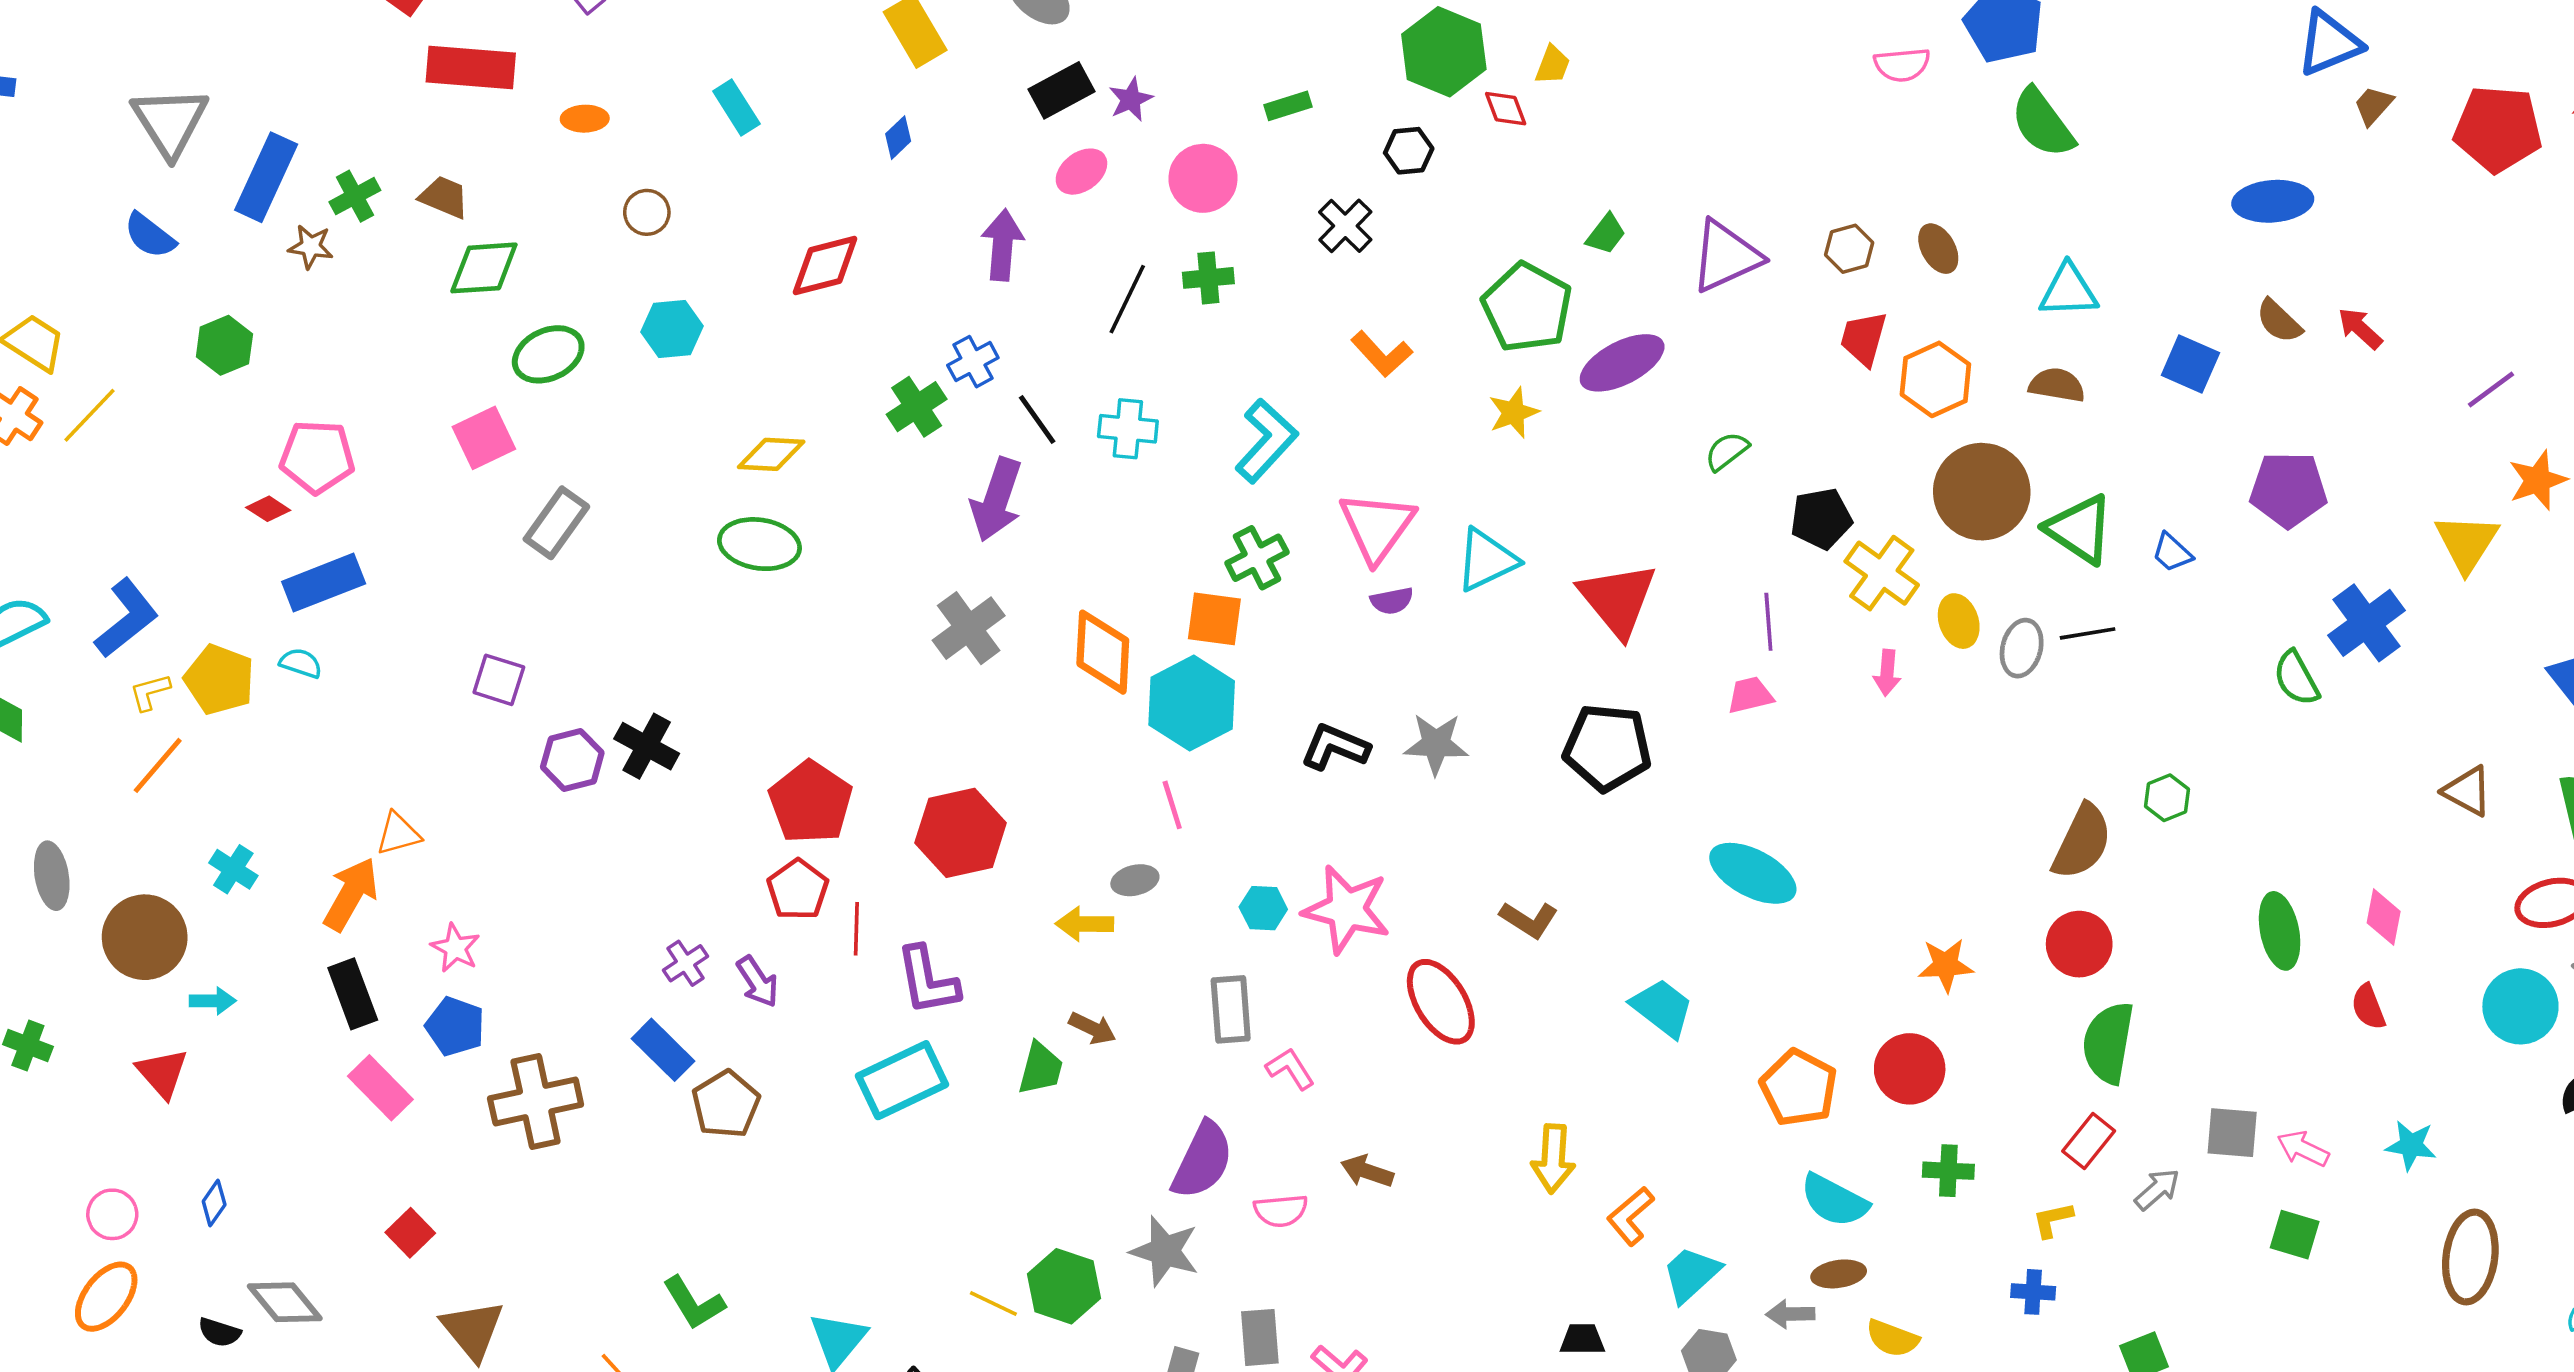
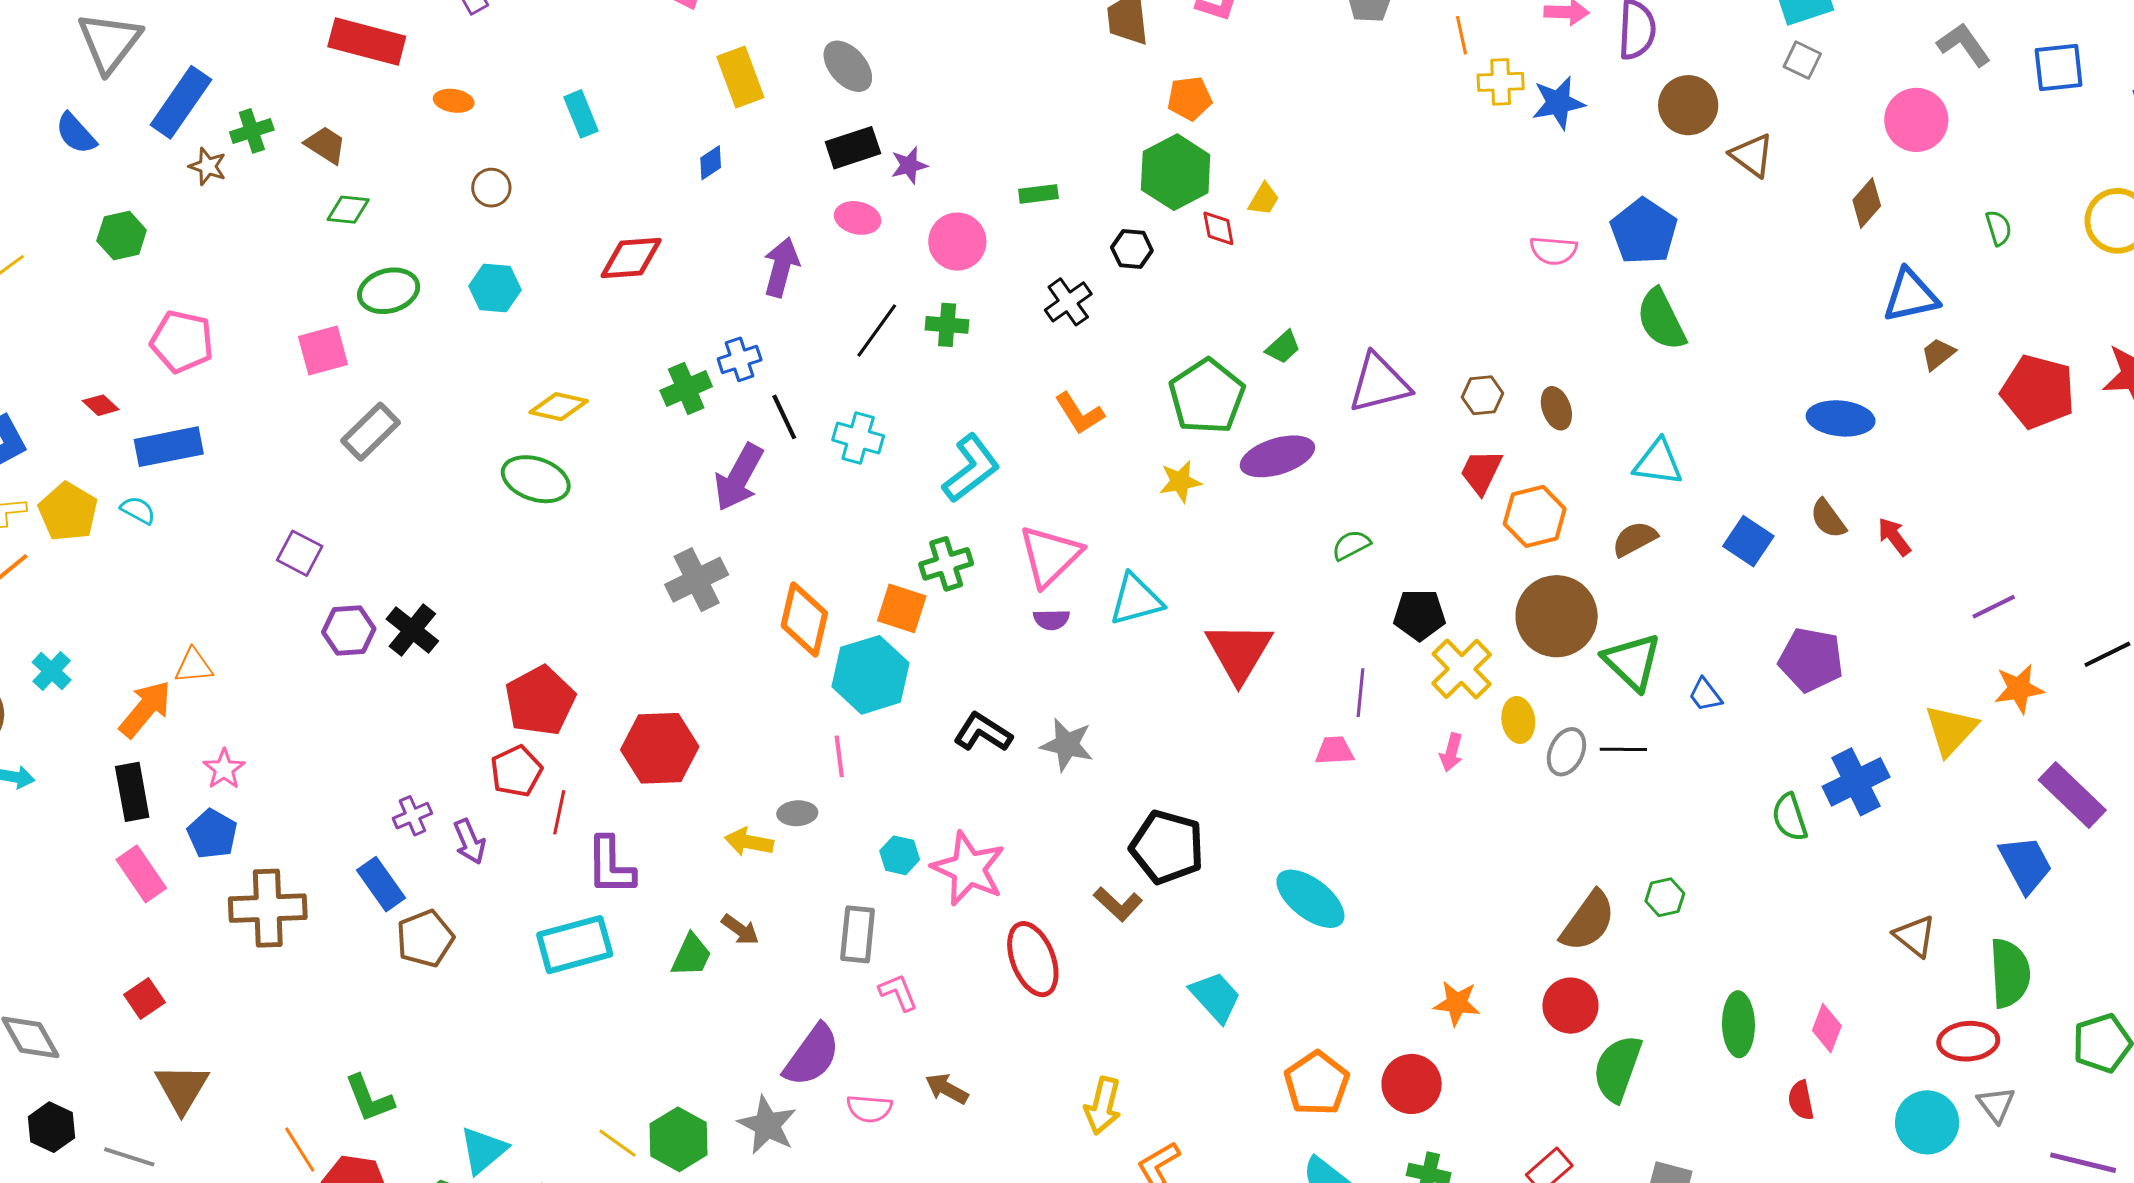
pink ellipse: (1081, 172) -> (858, 218), turned 39
green diamond: (484, 268) -> (348, 210), size x0.7
brown semicircle: (2057, 385) -> (1635, 539), turned -48
red diamond: (268, 509) -> (101, 405), moved
black pentagon: (1607, 747) -> (1167, 847), moved
green semicircle: (2108, 1043) -> (1617, 1068), moved

